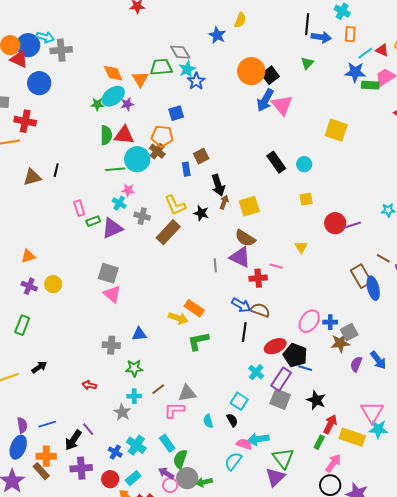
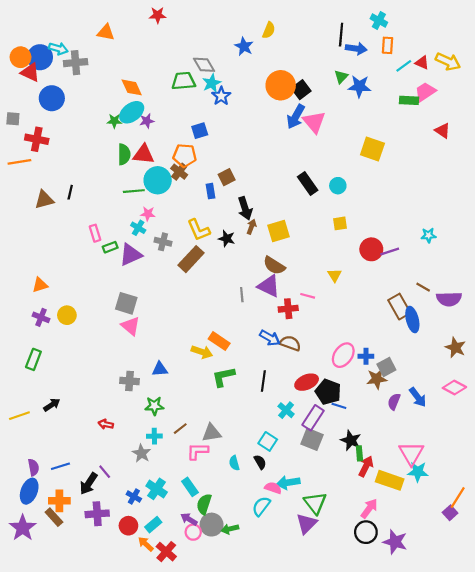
blue star: (355, 72) -> (359, 86), moved
orange triangle: (140, 79) -> (106, 32), moved, turned -48
black line: (244, 332) -> (263, 381), moved
green rectangle: (319, 442) -> (359, 453), moved, turned -32

